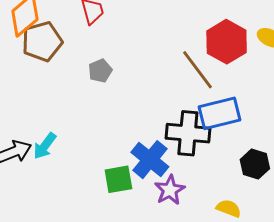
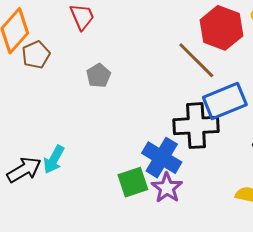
brown pentagon: (42, 42) -> (36, 55), size x0.7
purple star: (170, 190) -> (167, 188), moved

